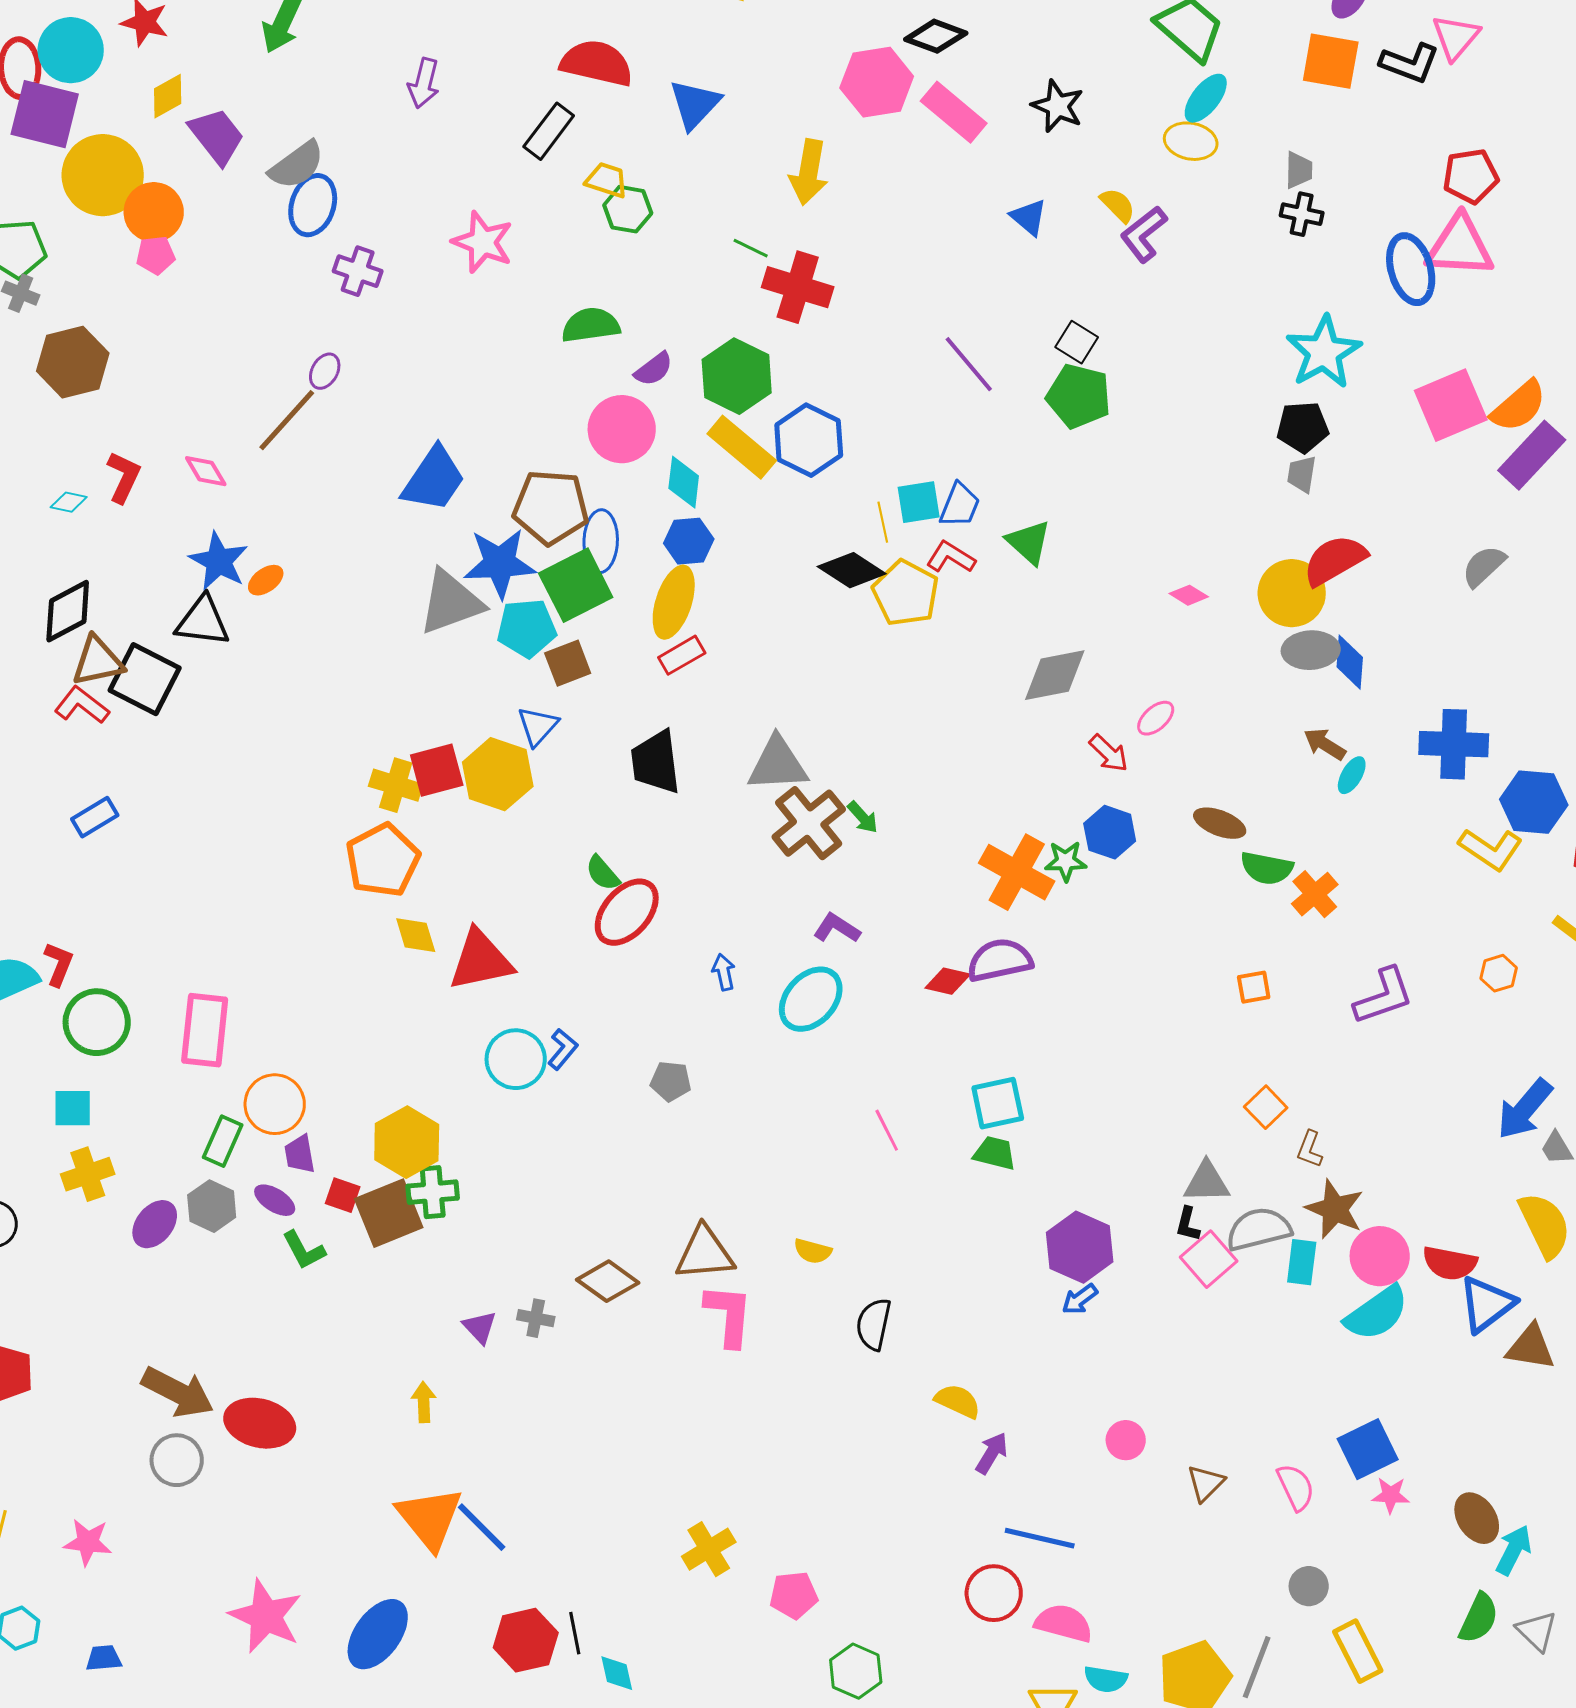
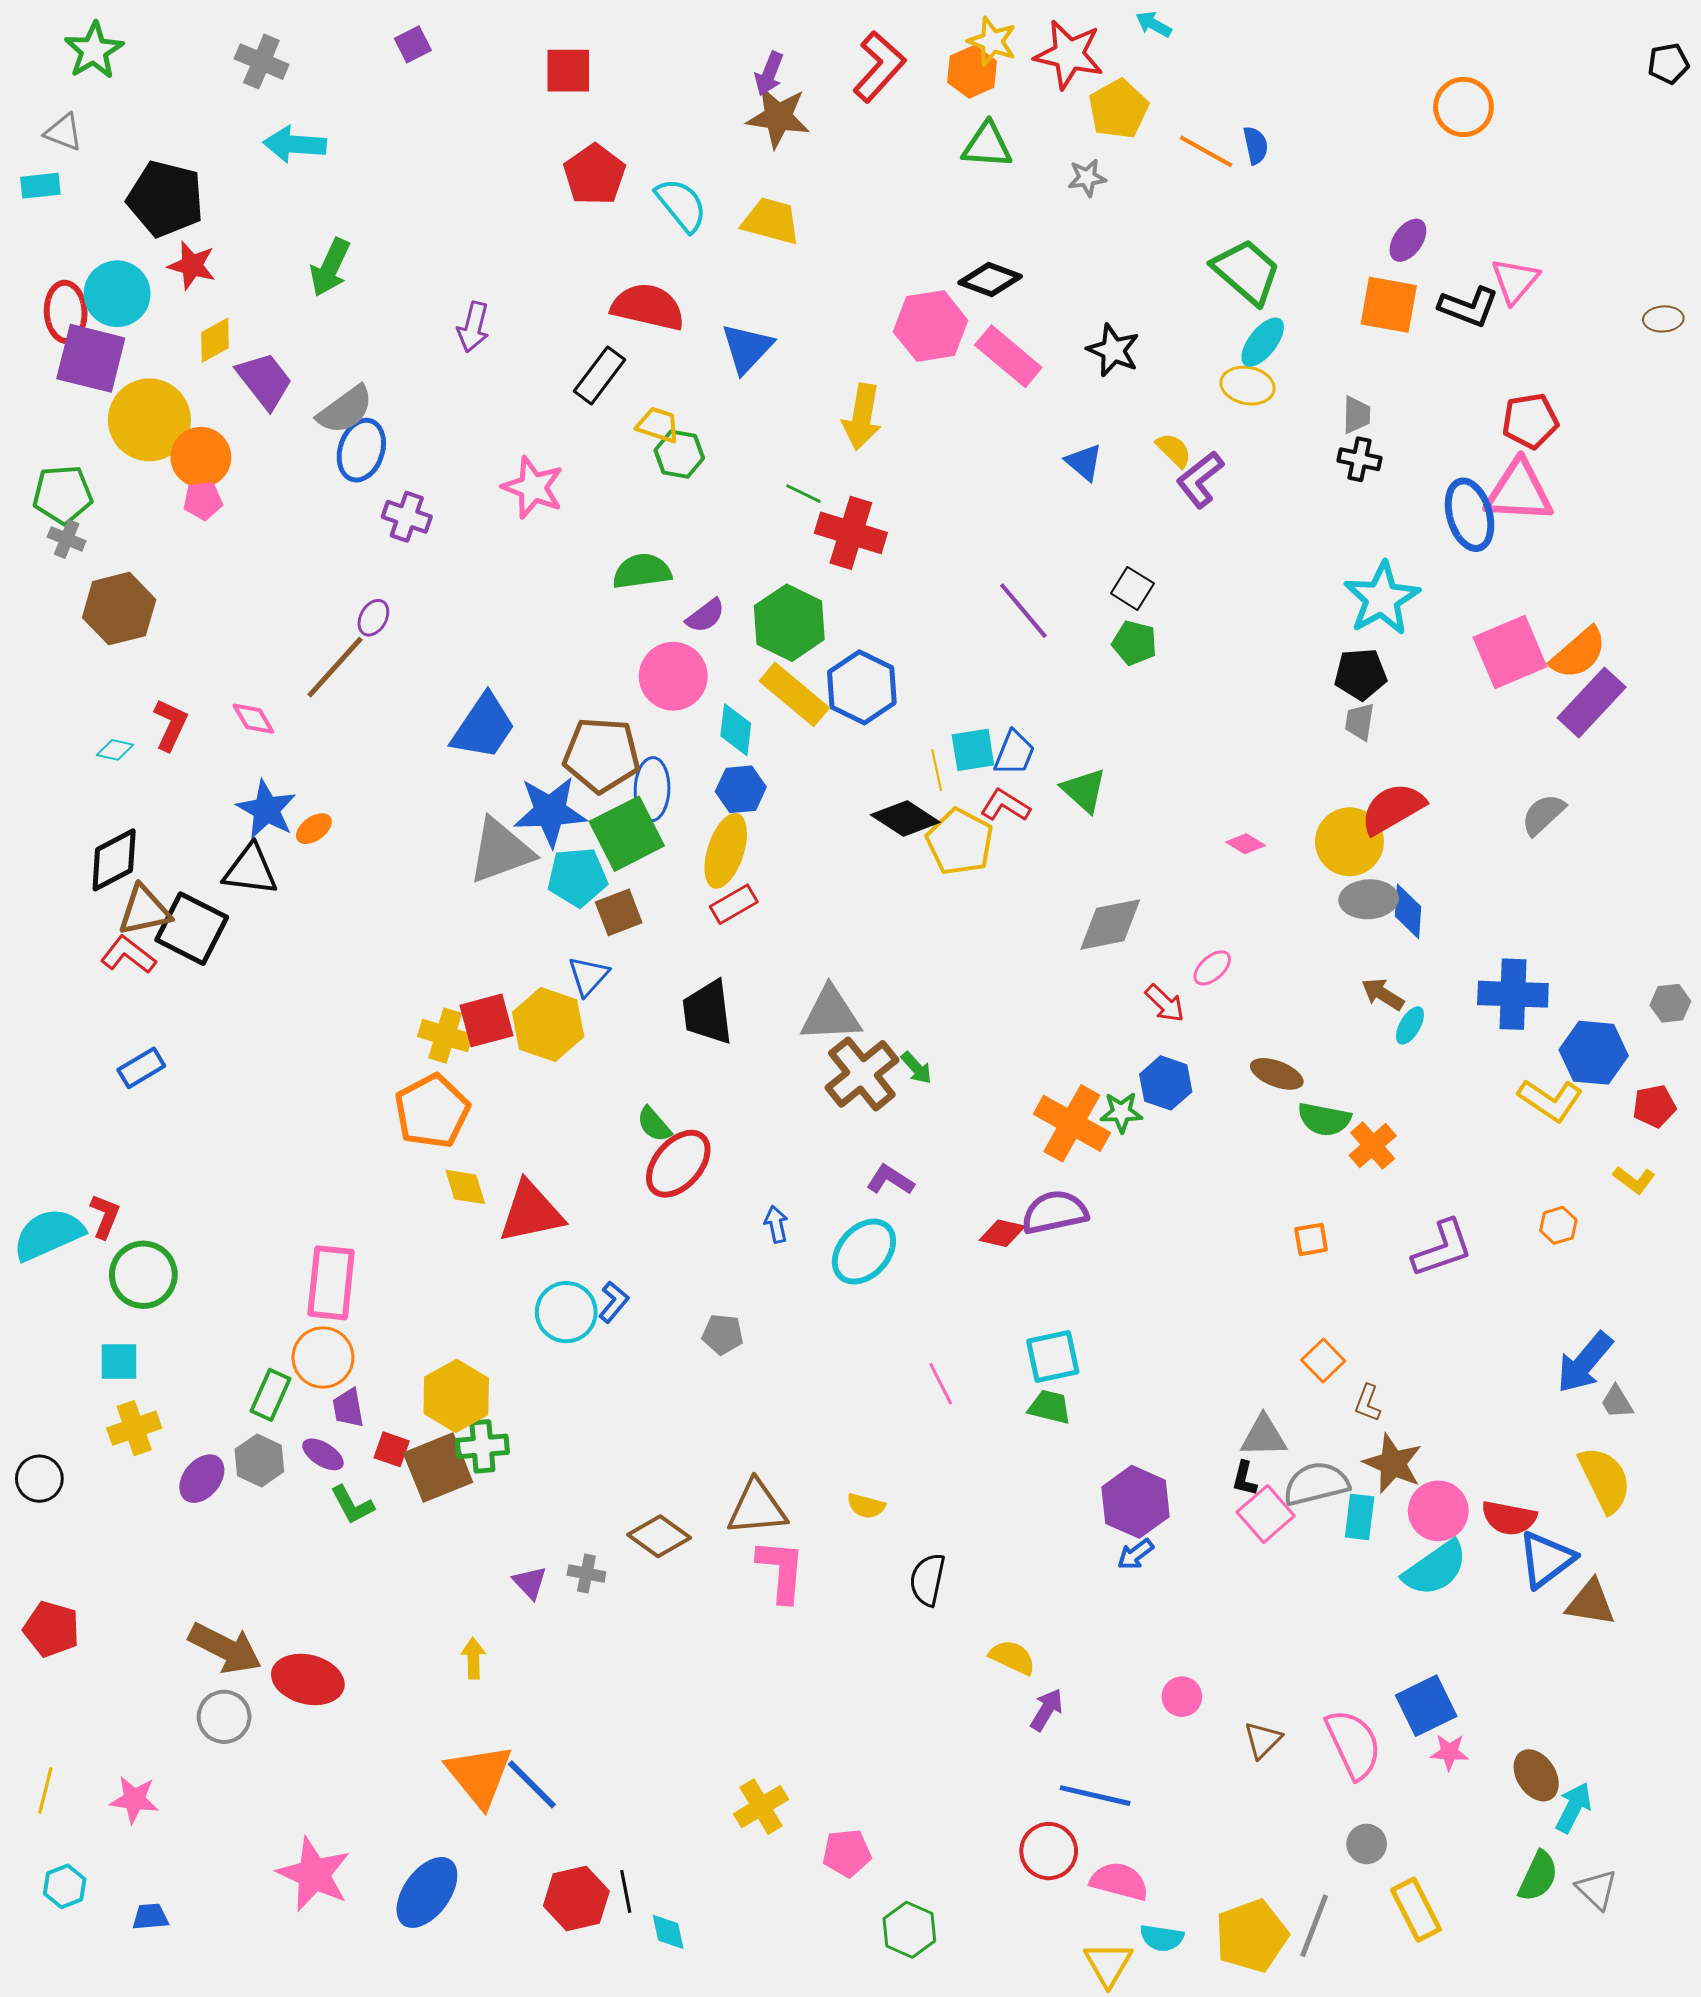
green pentagon: (1079, 396) -> (1134, 643), size x0.7
pink rectangle: (205, 1030) -> (331, 1283), moved
pink semicircle: (1296, 1487) -> (1353, 1744), size x1.5

